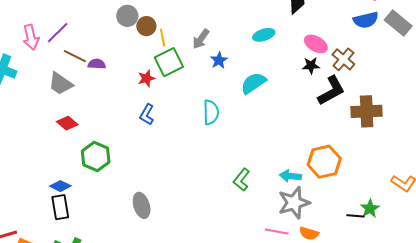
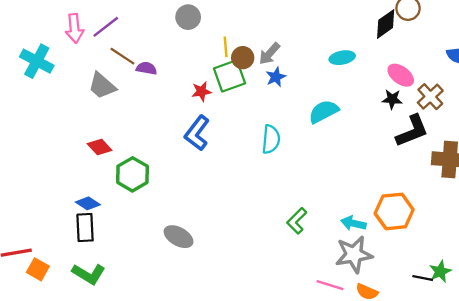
brown circle: (146, 26) -> (243, 58), moved
blue star: (219, 60) -> (276, 77), moved
blue L-shape: (147, 114) -> (197, 133), size x1.4
red diamond: (67, 123) -> (100, 147), moved
gray ellipse: (142, 205) -> (179, 237), turned -50

